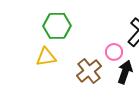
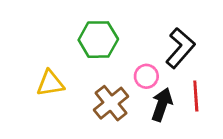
green hexagon: (57, 26) -> (98, 40), moved

